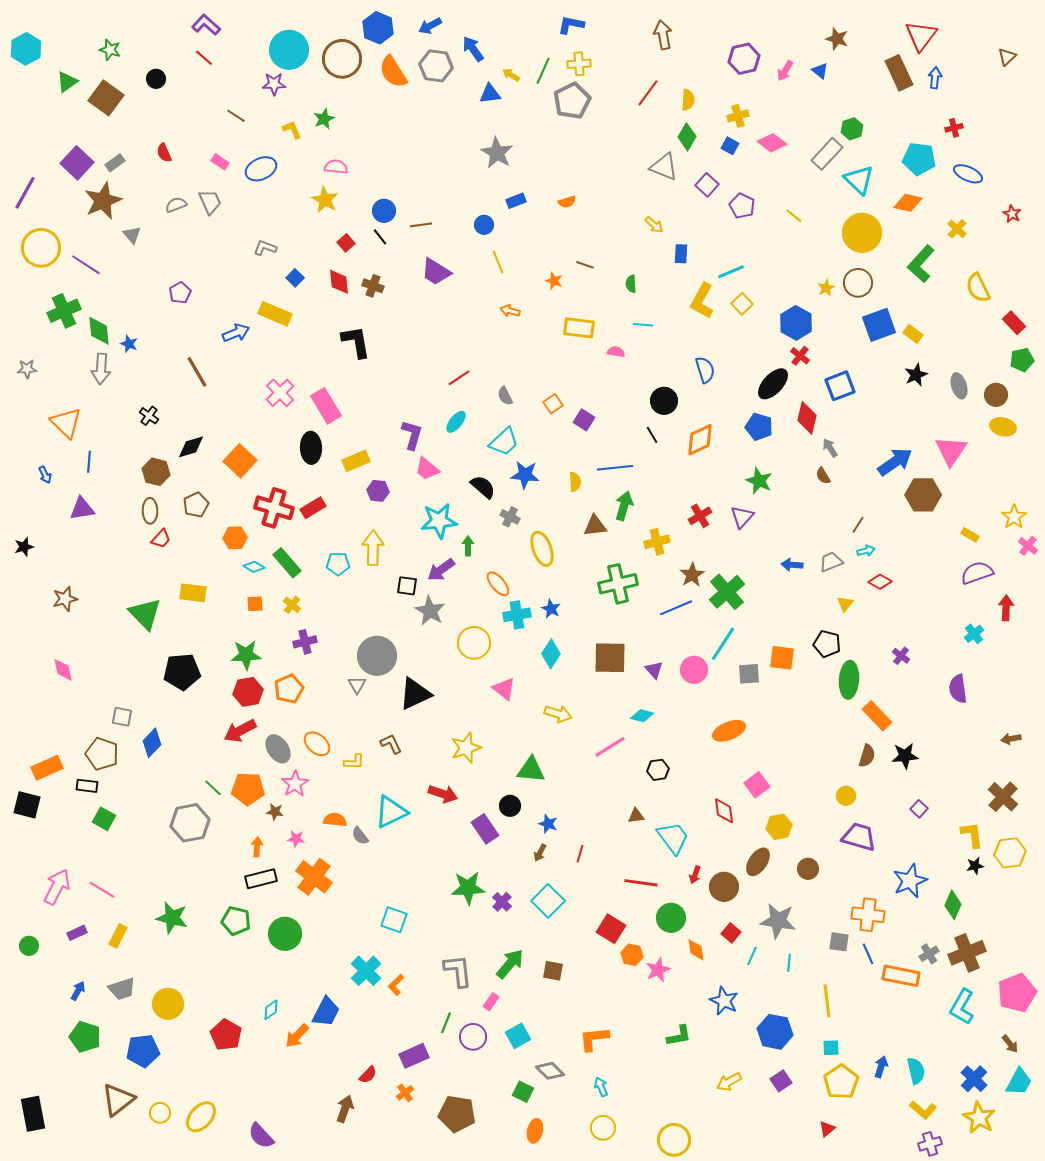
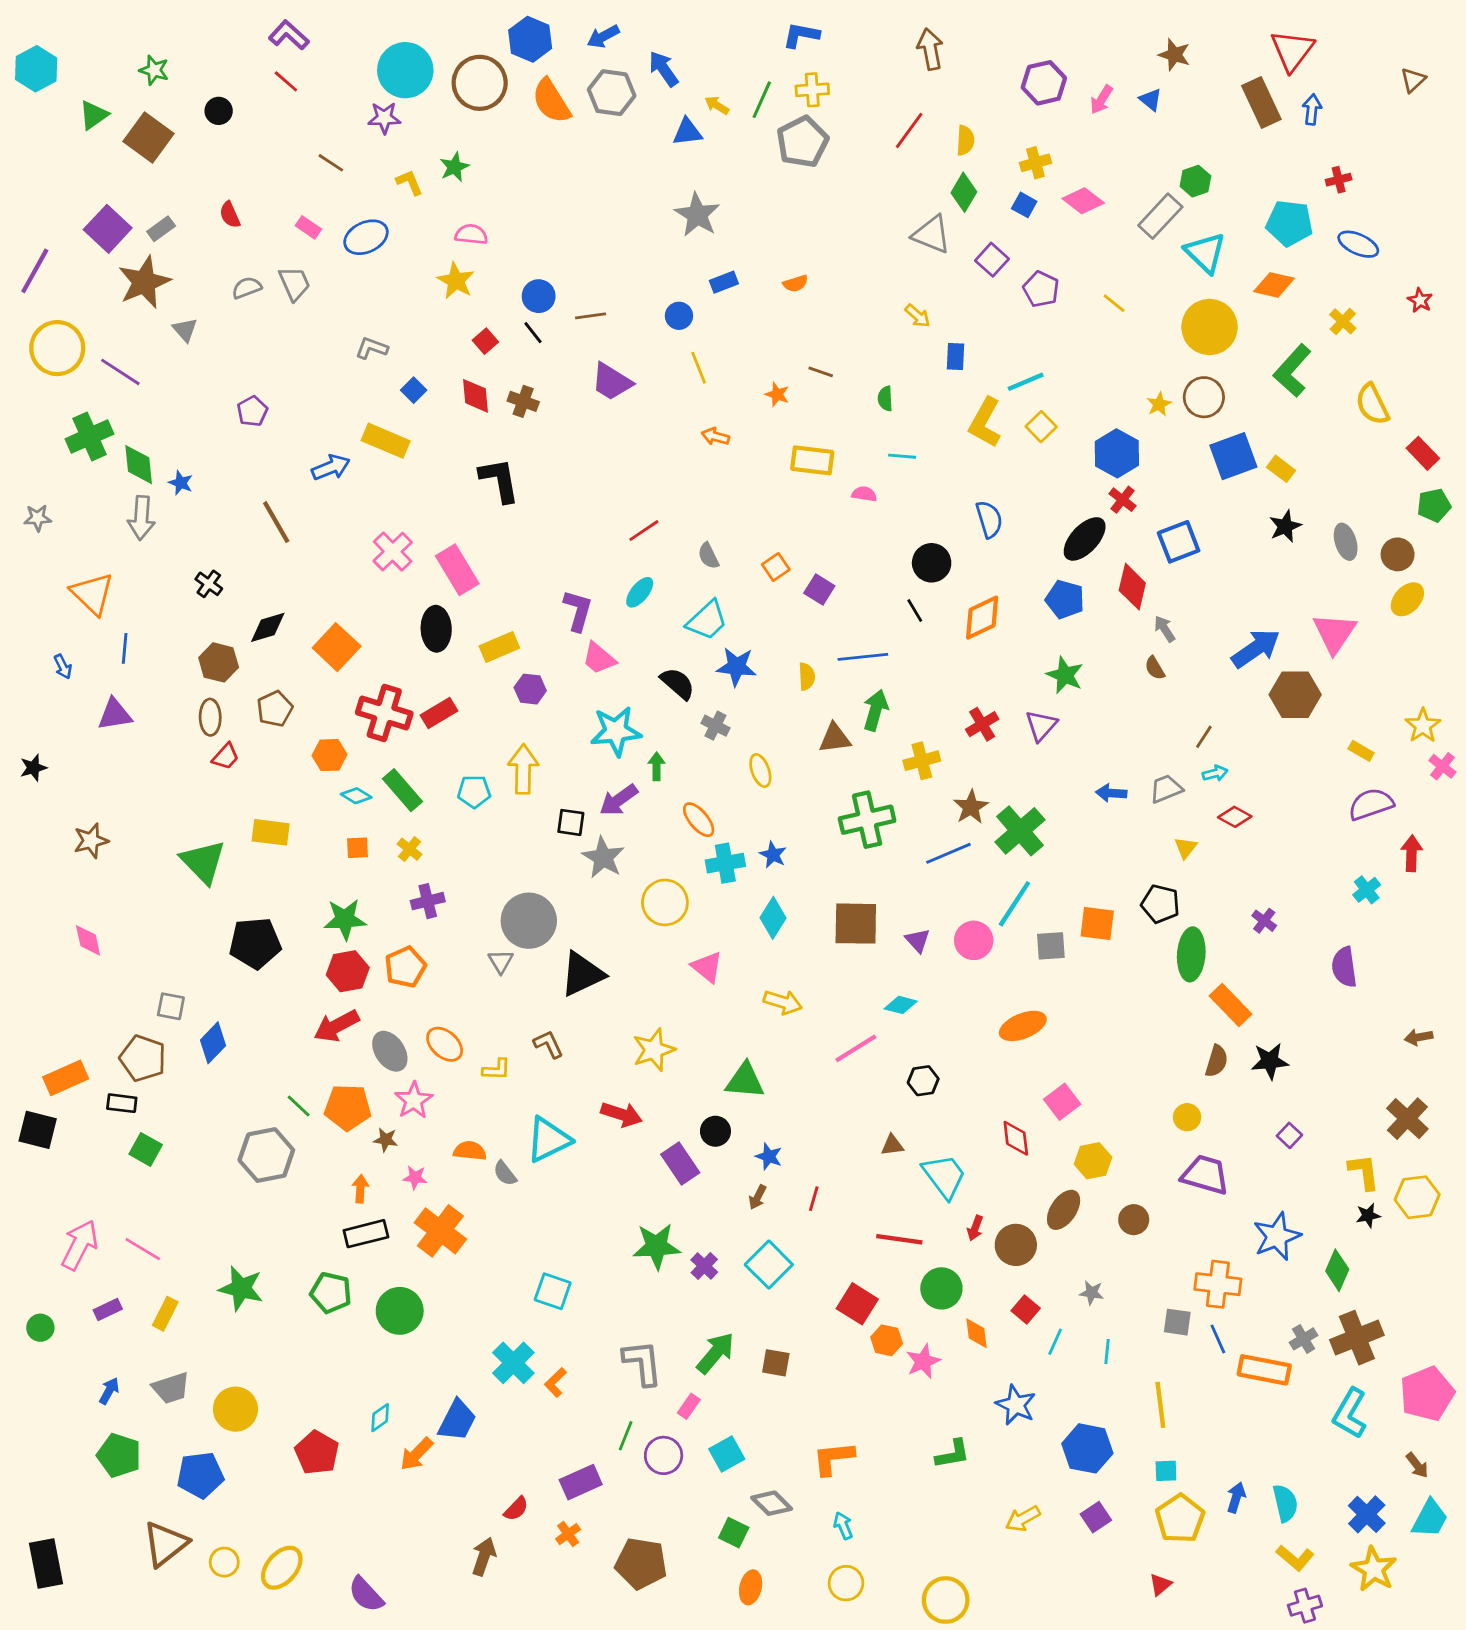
yellow ellipse: (1003, 427) -> (1407, 599), turned -60
yellow ellipse: (542, 549) -> (760, 771), size x0.7
gray star: (778, 921) -> (1092, 1293), size x0.5

